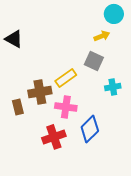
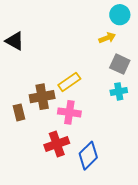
gray square: (94, 61) -> (120, 64), moved
blue diamond: (90, 129) -> (88, 156), moved

